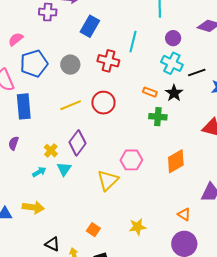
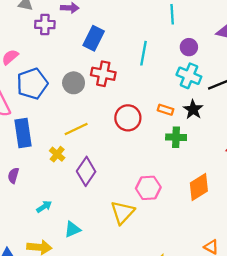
red cross: (108, 61) -> (103, 74), moved
red circle: (103, 103) -> (128, 118), moved
yellow cross: (51, 151) -> (57, 154), moved
cyan triangle: (64, 169) -> (72, 229), moved, turned 35

